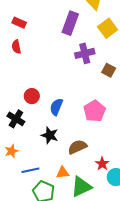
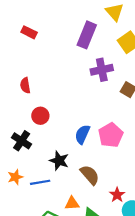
red semicircle: (16, 47) -> (25, 85), moved
blue semicircle: (56, 107) -> (82, 134), moved
brown semicircle: (77, 147) -> (90, 175), turned 72
blue line: (30, 170) -> (40, 182), moved

